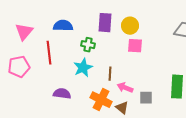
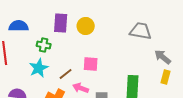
pink square: (135, 46) -> (91, 64), moved
brown line: (110, 74) -> (66, 74), turned 48

